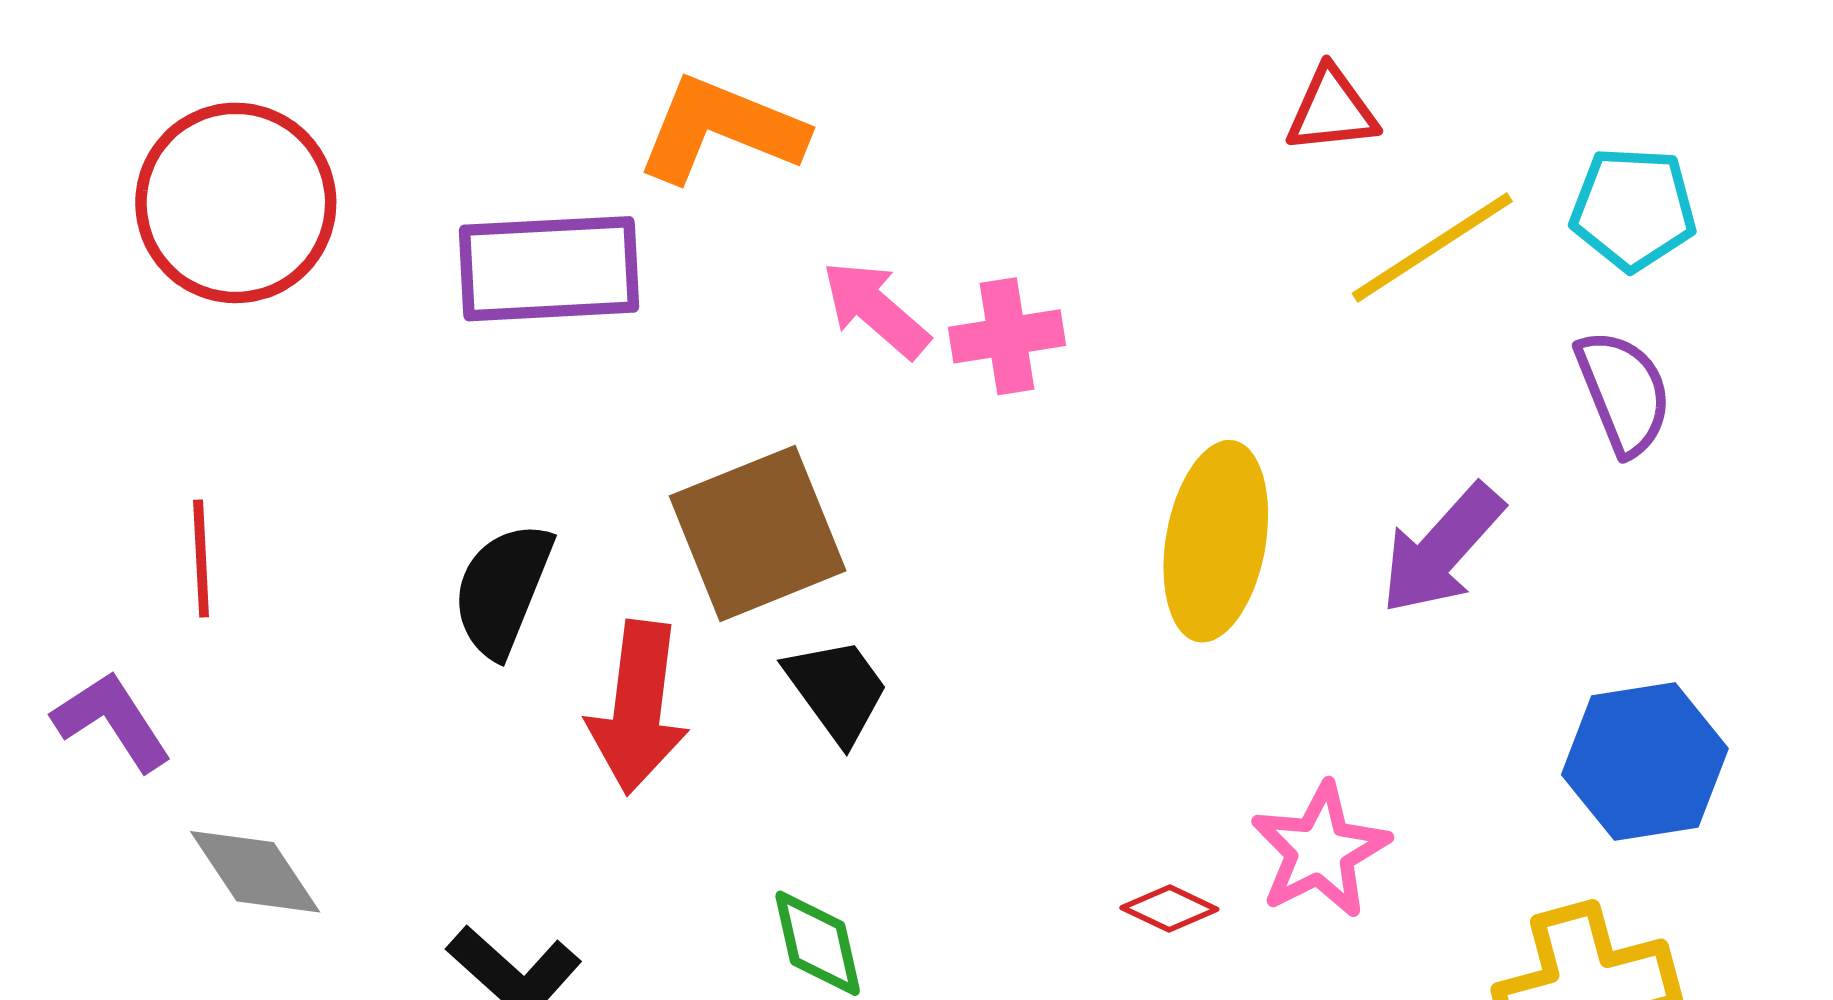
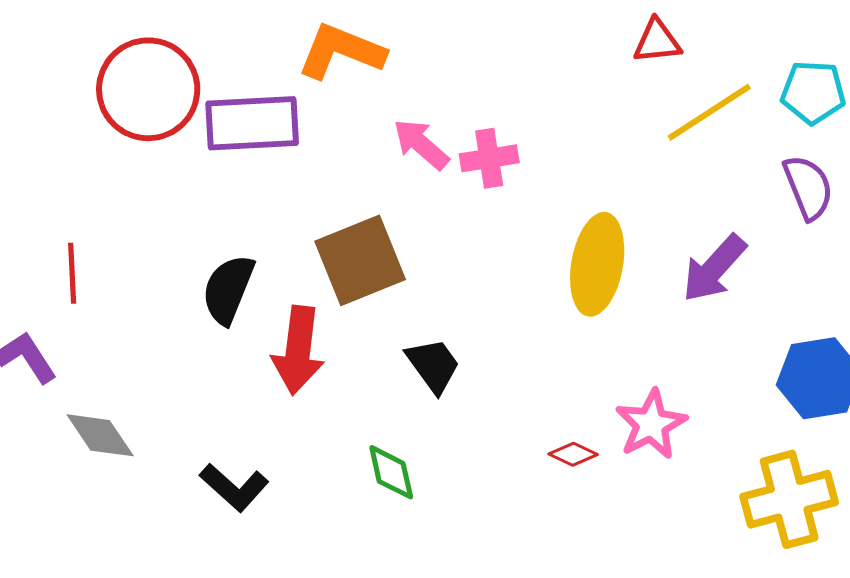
red circle: (236, 203) -> (148, 89), moved
black trapezoid: (837, 690) -> (433, 365), moved

